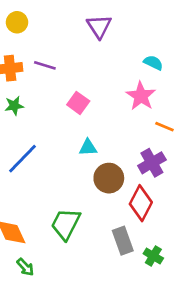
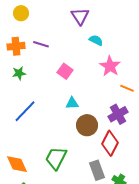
cyan semicircle: (153, 63) -> (96, 40), moved

